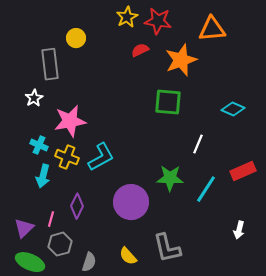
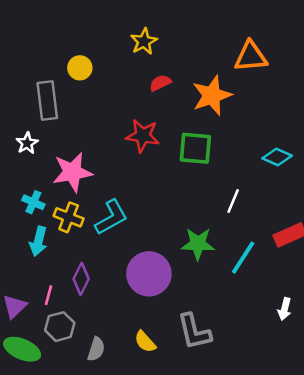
red star: (158, 21) -> (143, 136), moved

